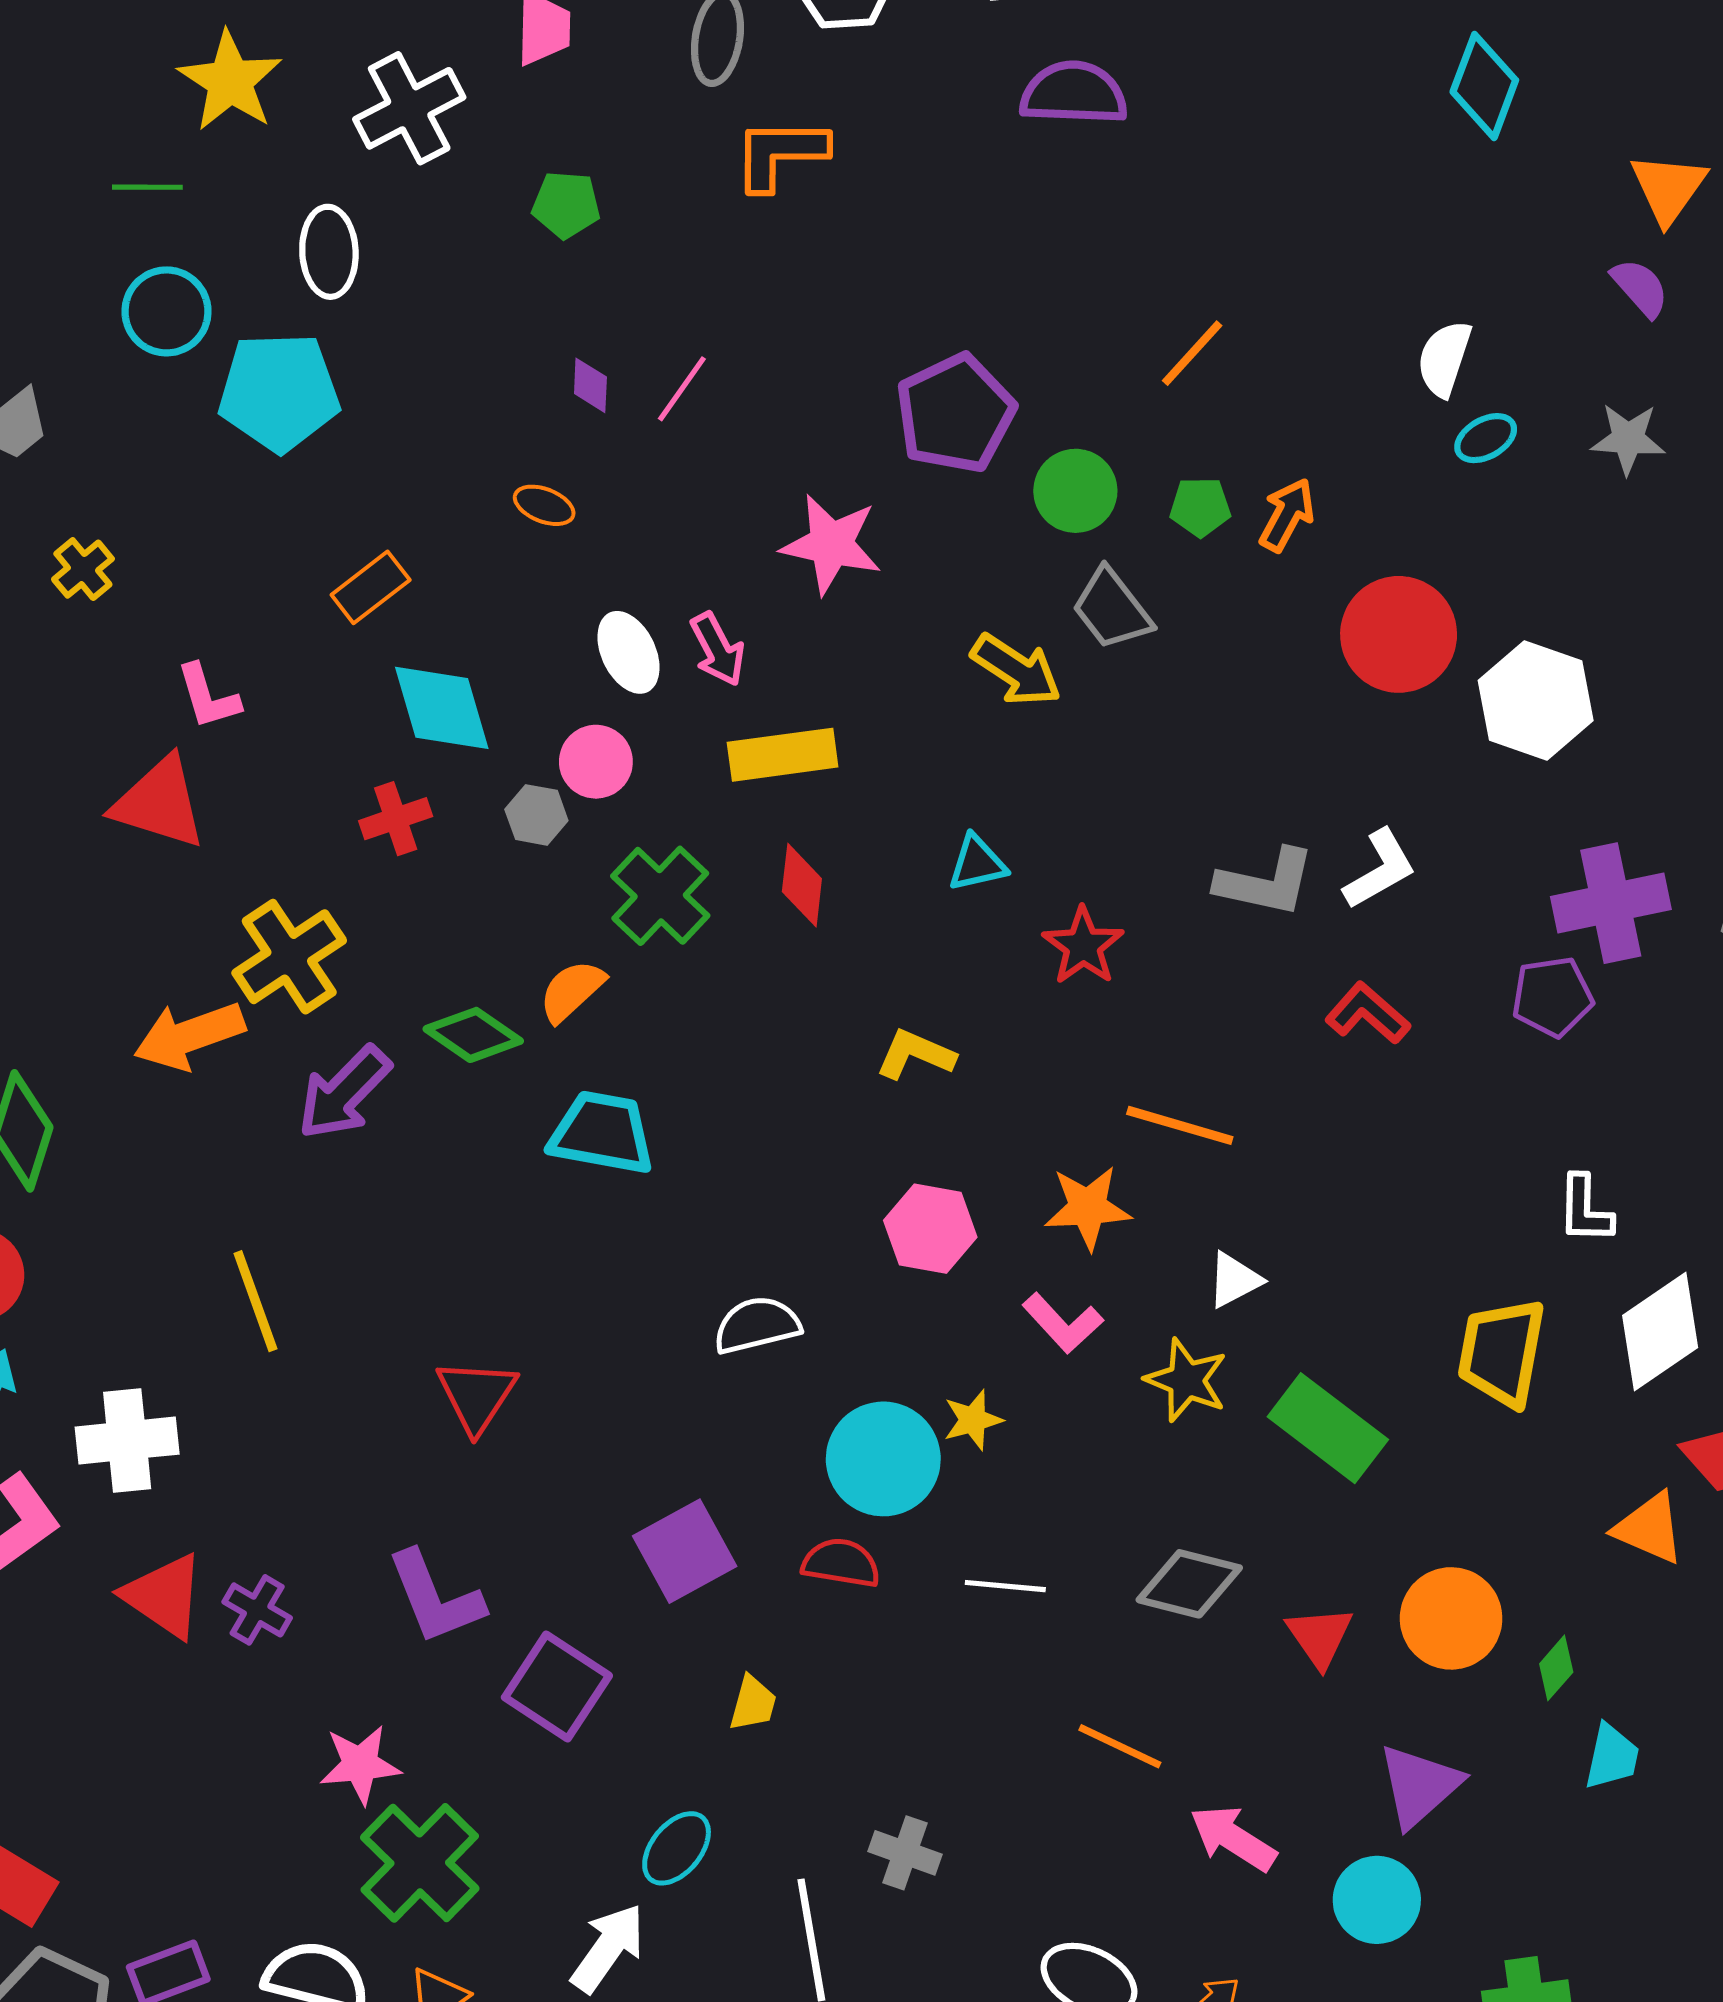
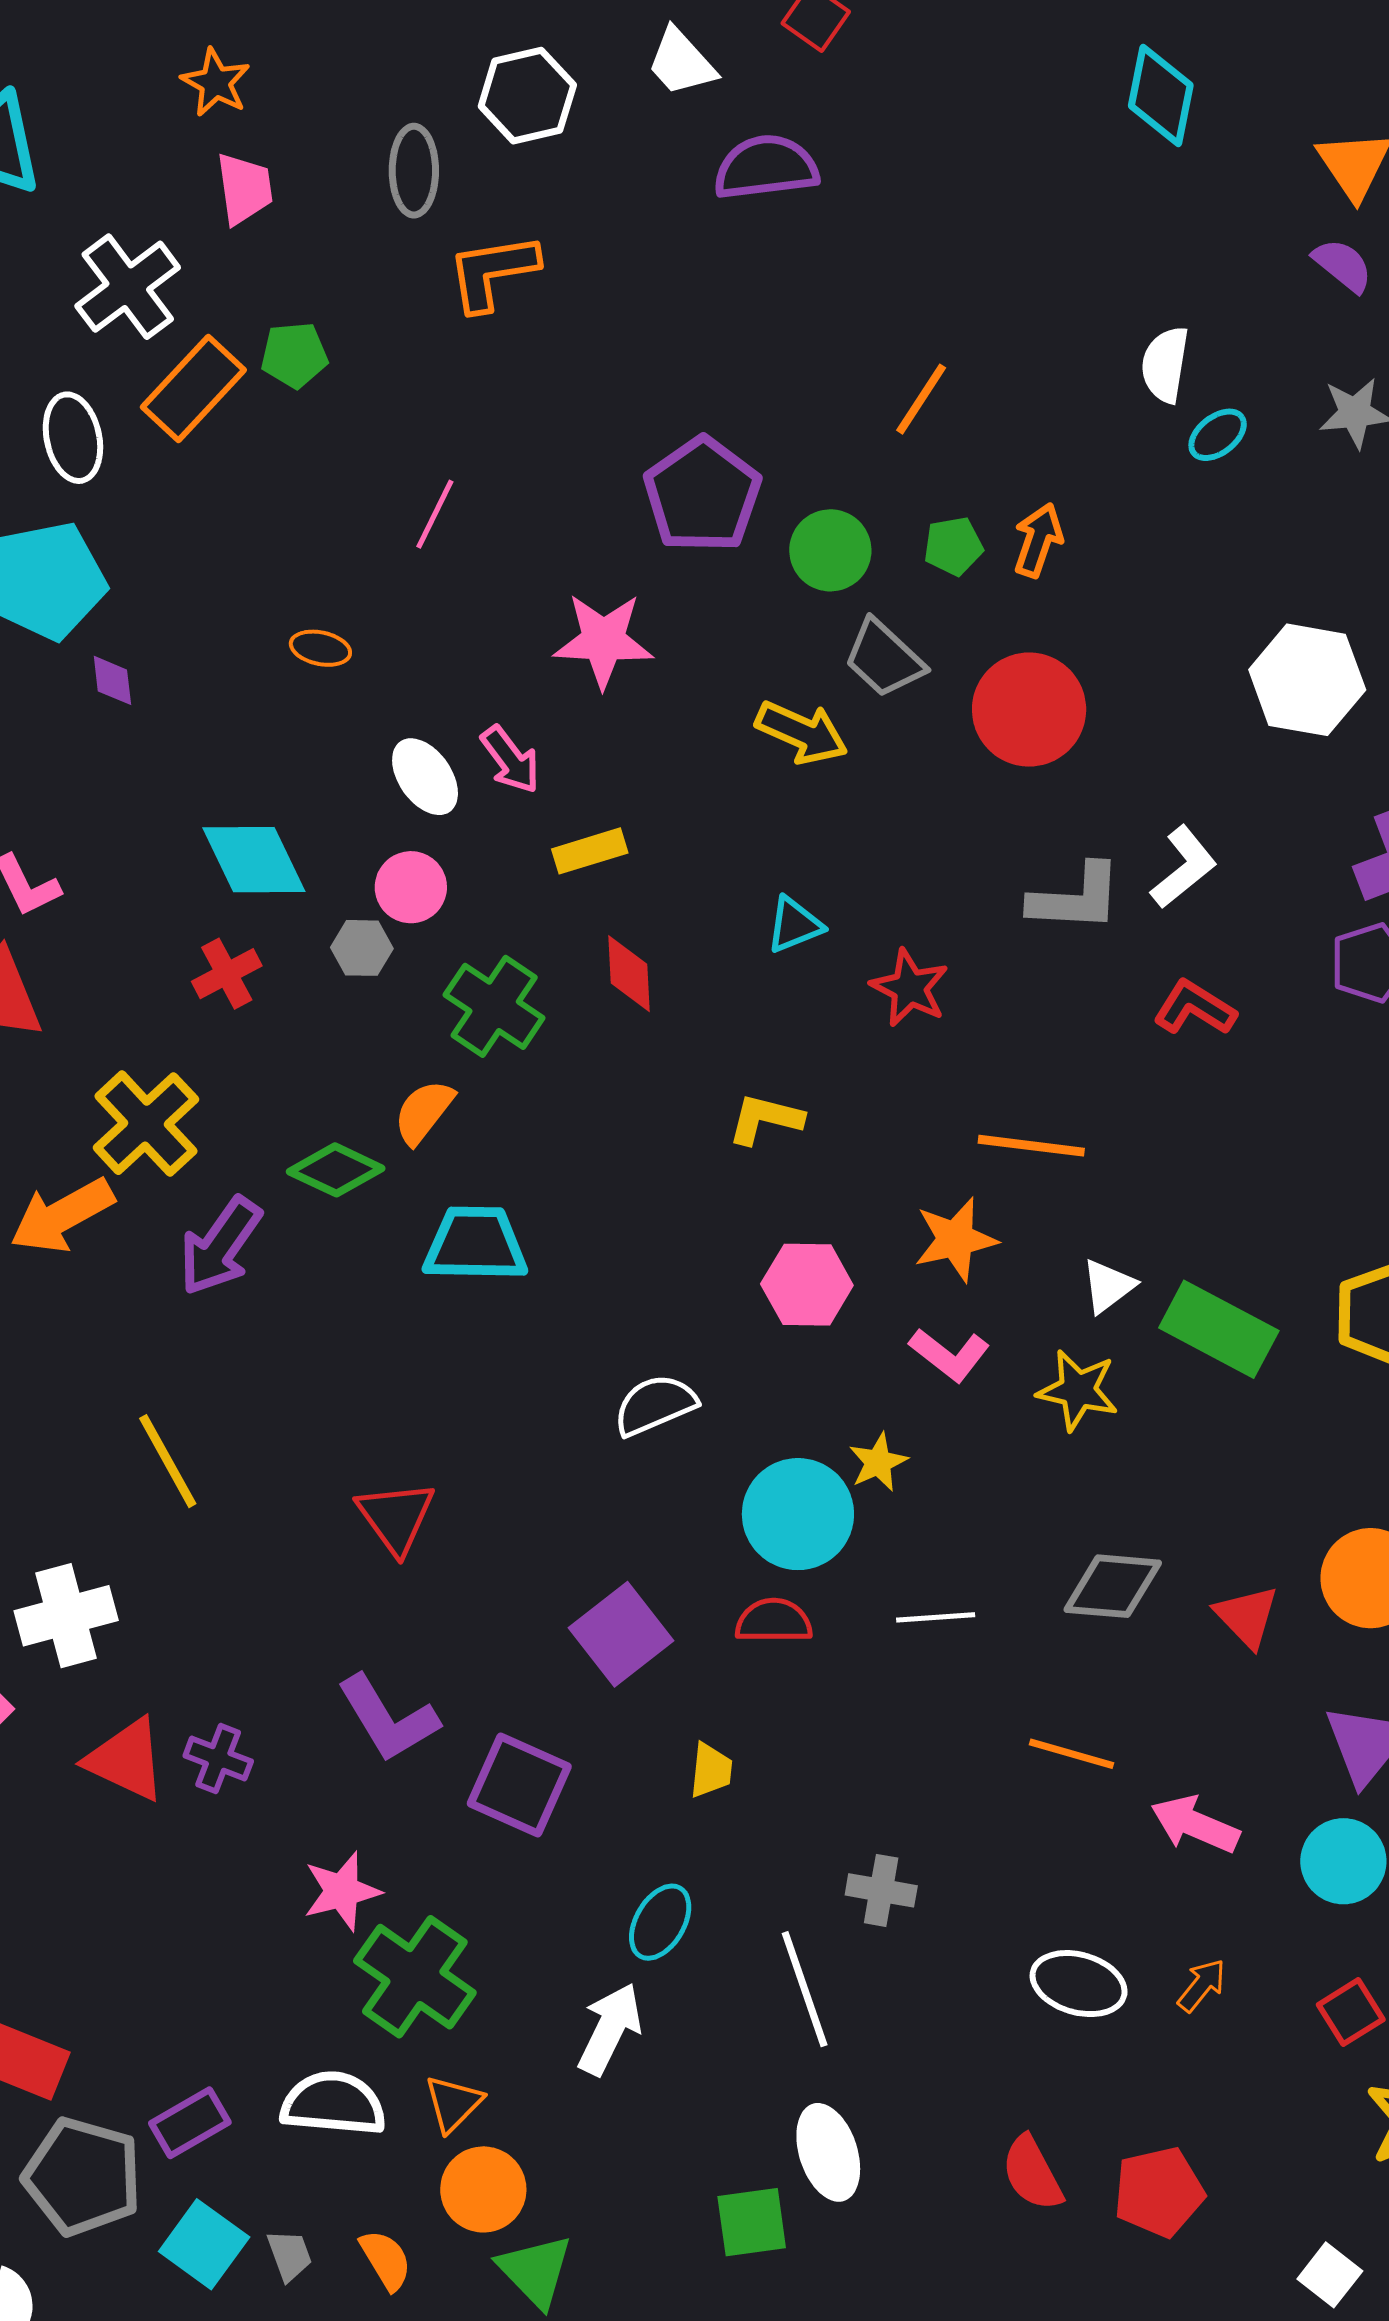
purple diamond: (590, 385) -> (112, 680), moved
orange rectangle: (371, 587) -> (193, 388), moved, size x1.4
red circle: (1399, 634) -> (1029, 710), moved
yellow rectangle: (783, 755) -> (590, 851), size x0.7
green rectangle: (1328, 1428) -> (1219, 1329), moved

